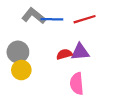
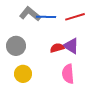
purple triangle: (80, 52) -> (71, 46), turned 36
yellow circle: (21, 70) -> (23, 74), moved

